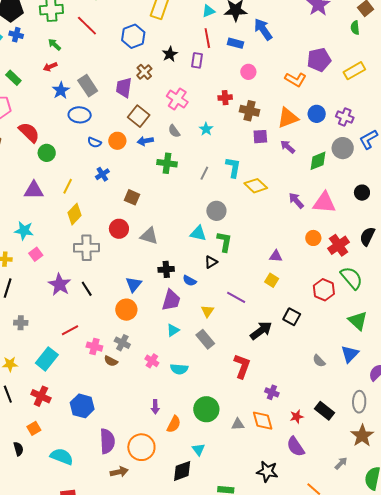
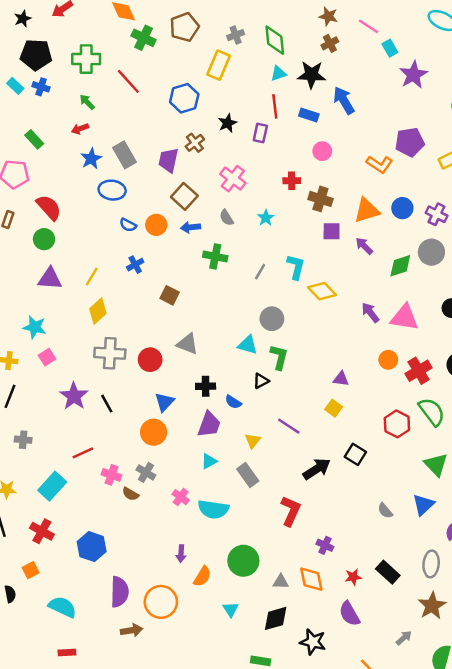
green circle: (47, 153) -> (44, 239), moved
red circle: (119, 229) -> (150, 360), moved
cyan semicircle: (179, 369) -> (213, 509), size x1.4
black diamond: (182, 471) -> (276, 618), moved

